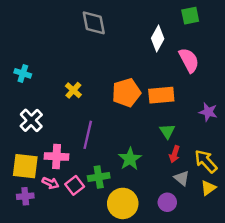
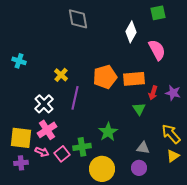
white cross: (31, 120) -> (44, 104), moved
purple line: (88, 135) -> (75, 98), moved
red arrow: (175, 154) -> (153, 93), moved
pink cross: (57, 157) -> (47, 130), turned -36
gray triangle: (182, 178) -> (143, 148), moved, turned -32

